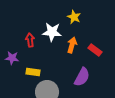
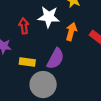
purple semicircle: (82, 77) -> (55, 59), moved

